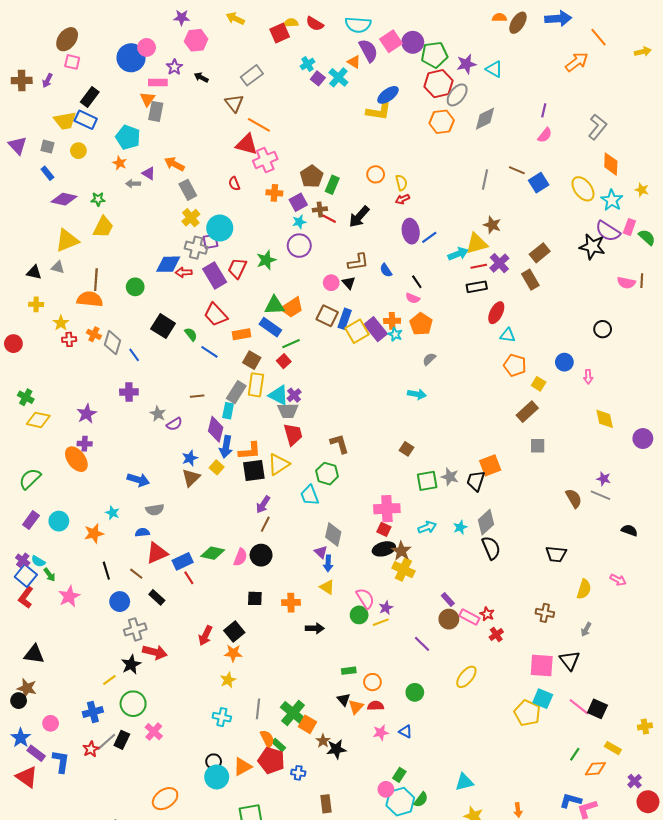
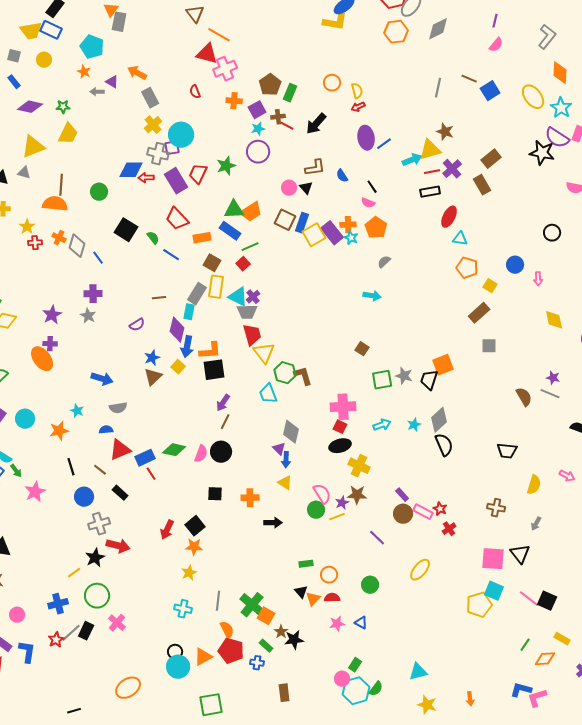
gray star: (158, 414) -> (88, 316), moved
brown L-shape: (339, 444) -> (303, 376), moved
yellow triangle: (279, 464) -> (264, 353), moved, turned -35
brown star: (401, 551) -> (357, 495), moved, turned -30
yellow pentagon: (527, 713) -> (479, 605), turned 30
green rectangle: (279, 745) -> (266, 646), moved

